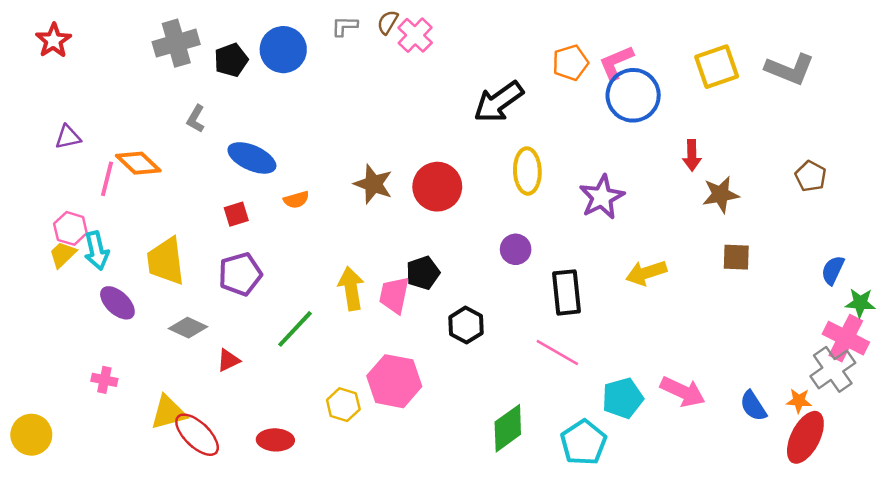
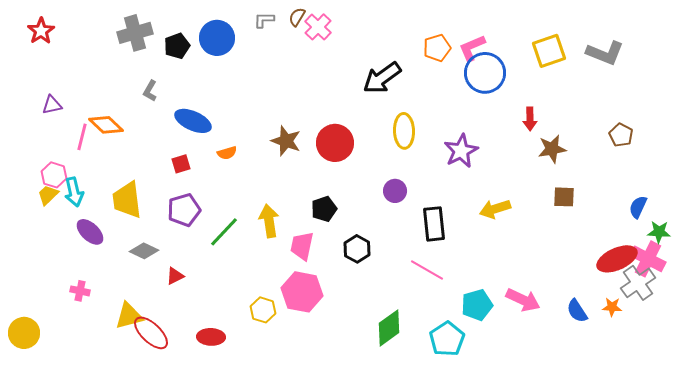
pink trapezoid: (394, 295) -> (302, 246), moved
green line: (295, 329) -> (224, 232), moved
red ellipse: (805, 437) -> (617, 259), moved, turned 39

